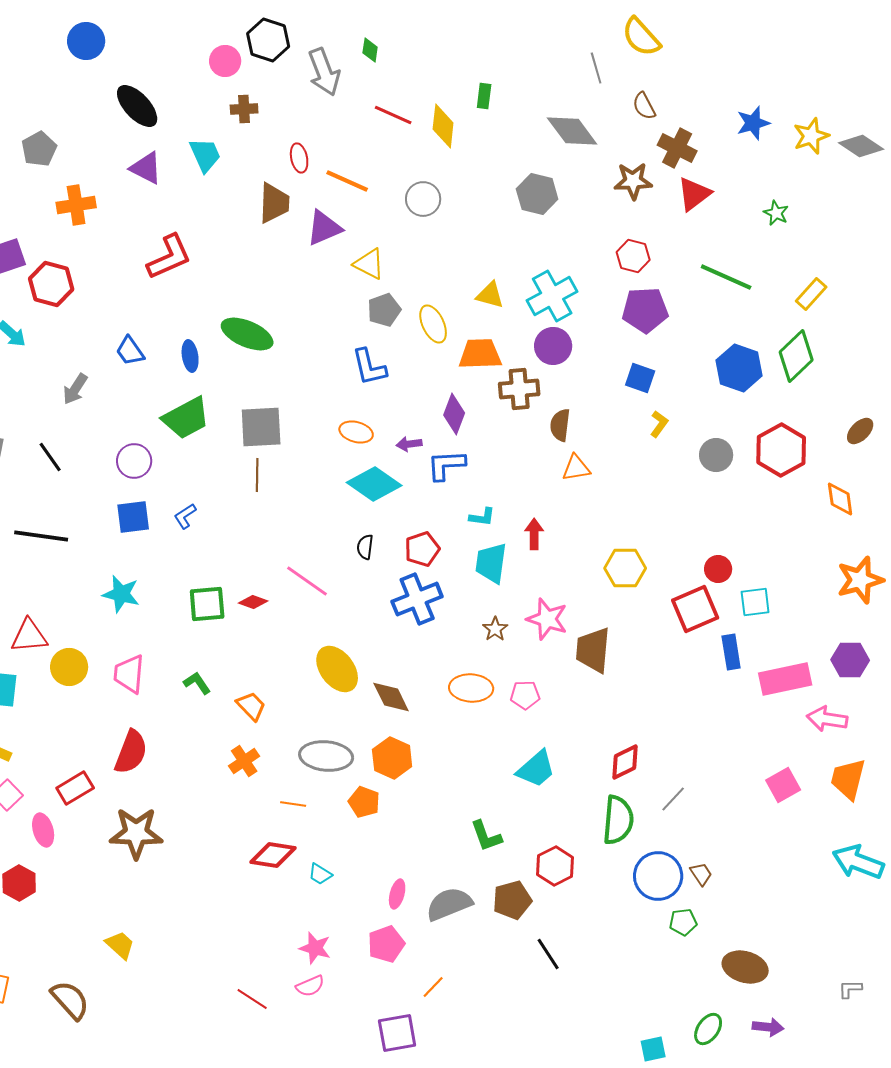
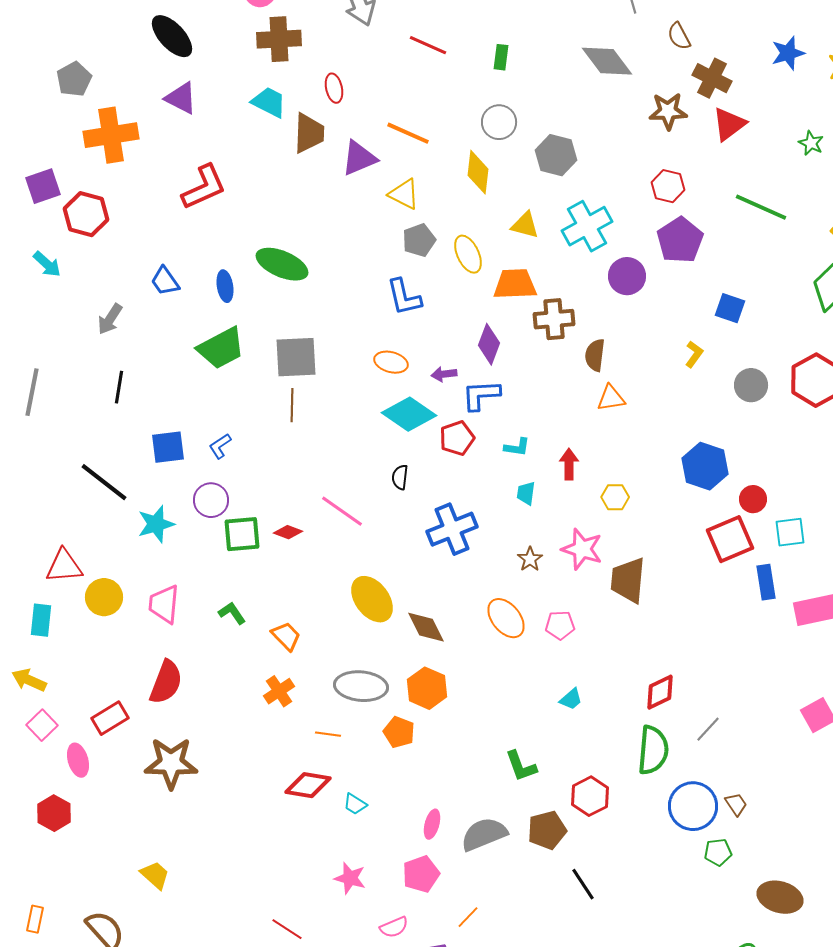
green rectangle: (484, 96) -> (501, 57), moved
brown cross: (244, 109) -> (279, 39), size x1.6
yellow diamond: (443, 126) -> (478, 172), moved
cyan trapezoid: (205, 155) -> (269, 102), moved, turned -39
orange line: (347, 181) -> (408, 133), moved
gray hexagon: (537, 194) -> (556, 155), moved
gray circle: (423, 199) -> (499, 122), moved
orange cross: (76, 205) -> (111, 135), size x1.4
purple pentagon: (645, 310) -> (680, 240), turned -30
purple circle: (553, 346) -> (627, 276), moved
blue hexagon: (739, 368) -> (705, 466), moved
blue square: (640, 378) -> (730, 308), moved
black line: (50, 457) -> (119, 387), moved, turned 44
purple circle: (134, 461) -> (211, 500), moved
black line: (41, 536) -> (104, 482), moved, turned 30
red pentagon: (422, 549) -> (457, 438), moved
cyan trapezoid: (491, 563) -> (526, 493), size x0.6
yellow hexagon: (625, 568) -> (615, 497), moved, size x0.7
cyan star: (121, 594) -> (156, 524), turned -30
orange ellipse: (471, 688) -> (506, 618), turned 48
cyan trapezoid: (536, 769) -> (571, 699), size x0.6
pink semicircle: (310, 986) -> (394, 927), moved

